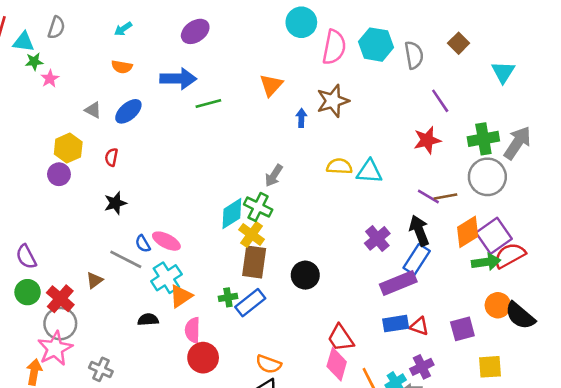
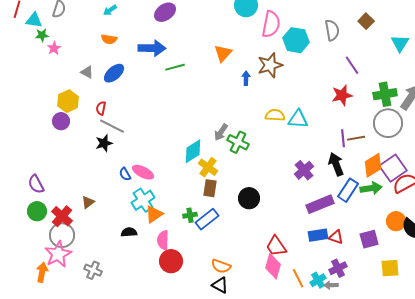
cyan hexagon: (376, 45) -> (296, 40), moved
gray arrow: (274, 176) -> (221, 132), moved
purple line: (428, 197) -> (343, 138), turned 54
green cross: (258, 207) -> (238, 142), moved
gray line: (126, 259) -> (112, 126), moved
blue rectangle: (417, 259) -> (348, 190), moved
brown rectangle: (254, 262) -> (210, 188), size x0.7
green arrow: (486, 262) -> (371, 188), moved

